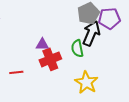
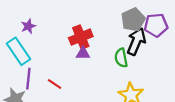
red cross: (50, 59) -> (81, 37), moved
red line: (16, 72) -> (55, 84), turned 40

